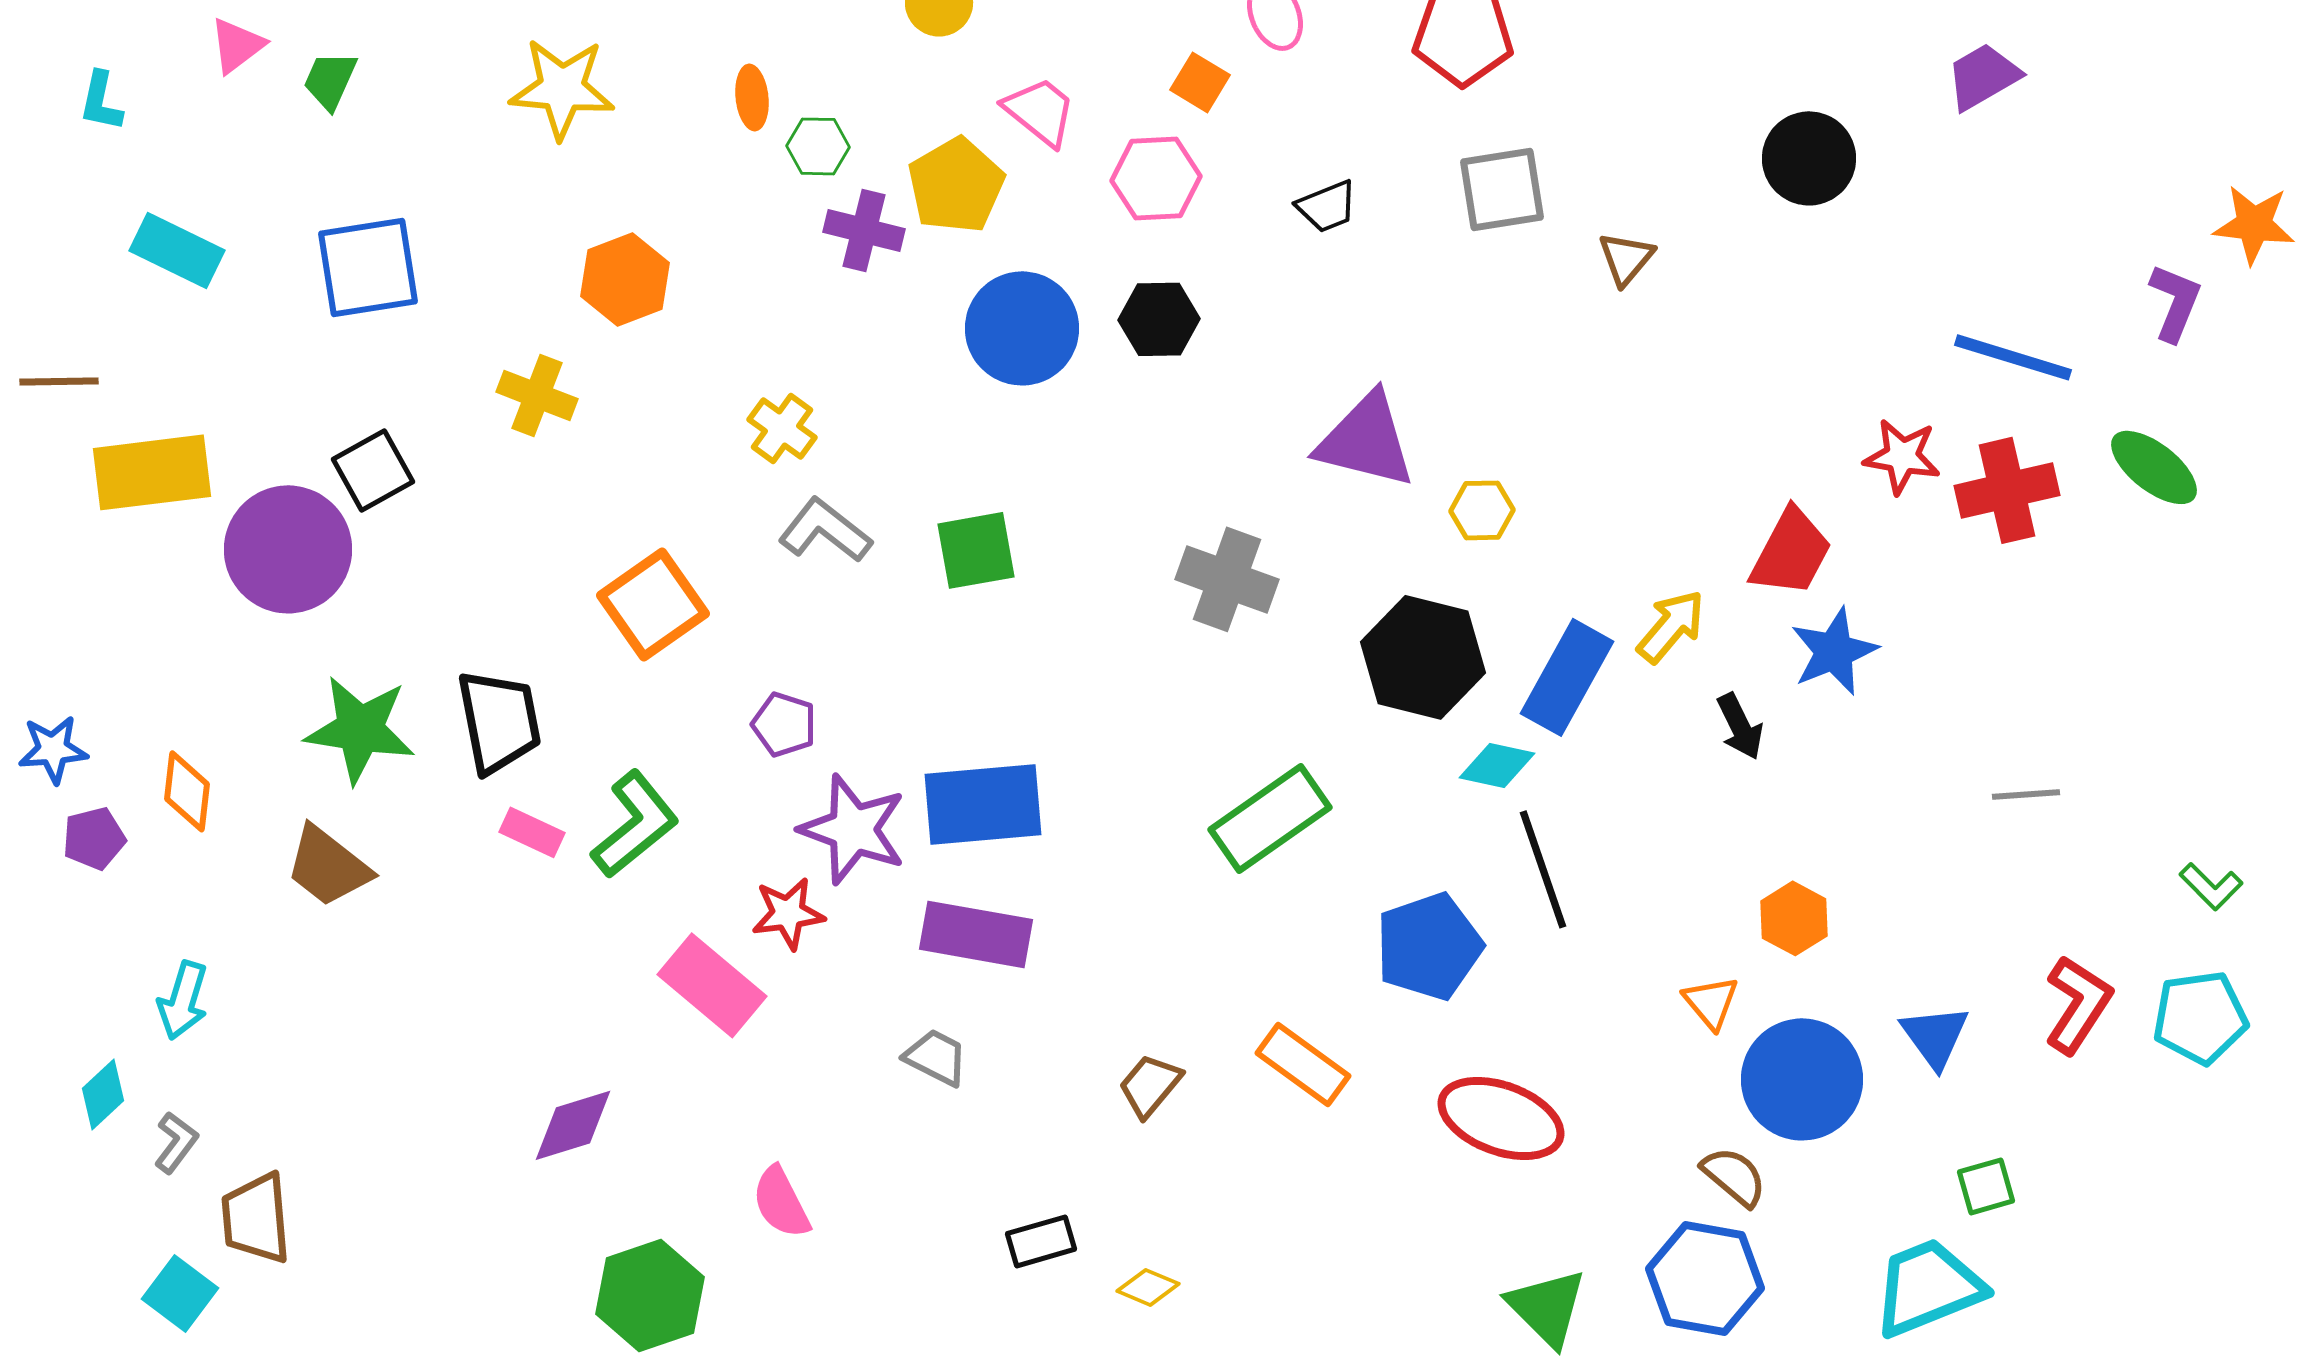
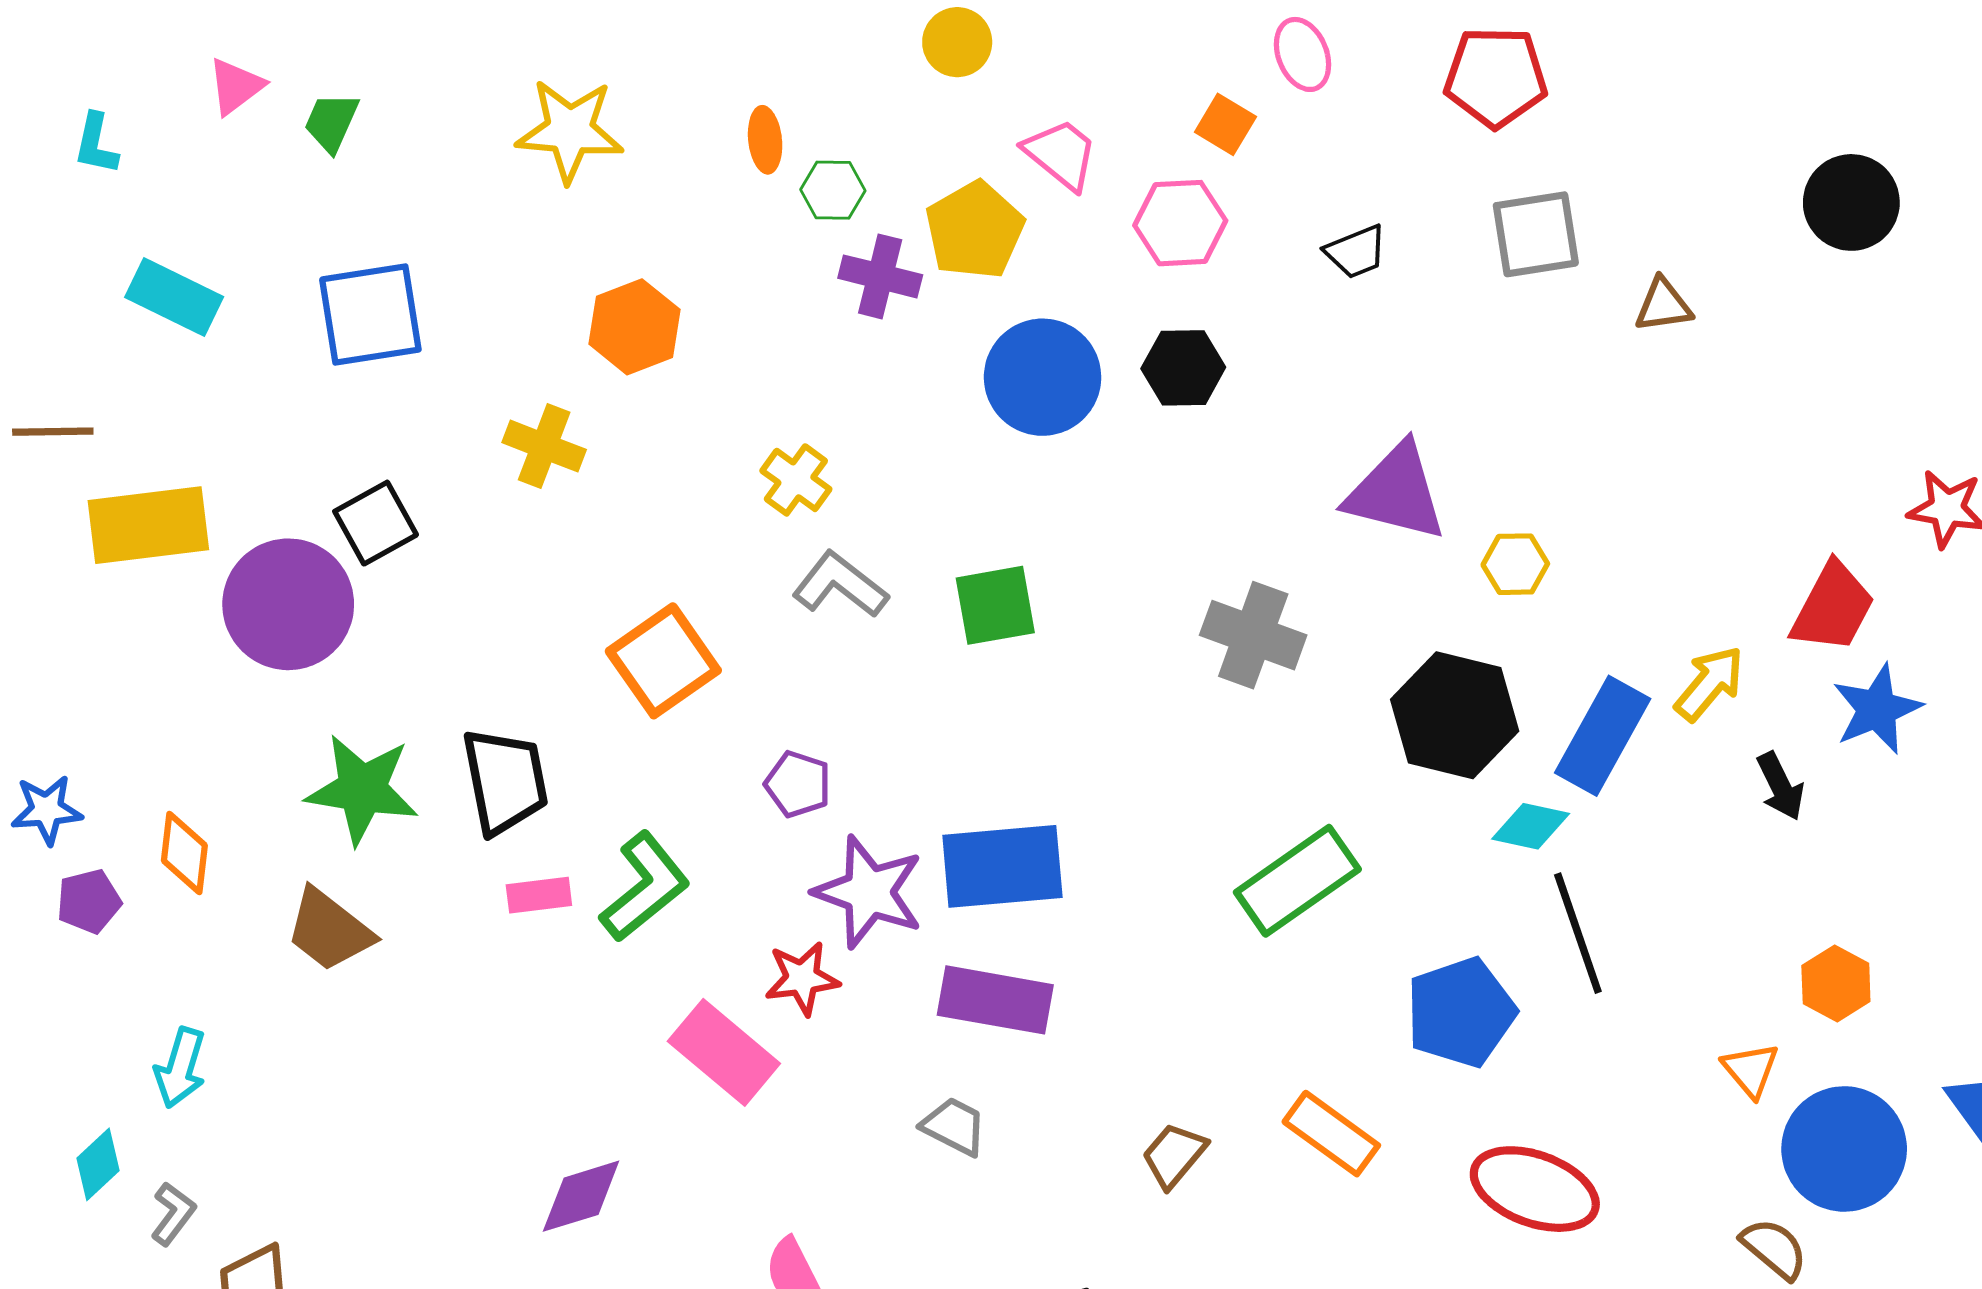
brown triangle: (1626, 258) -> (1663, 305), turned 42
pink rectangle: (532, 832) -> (539, 895), turned -32

